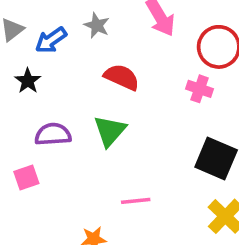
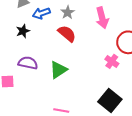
red semicircle: (122, 77) -> (67, 34), moved

